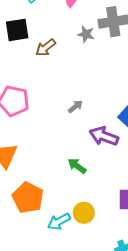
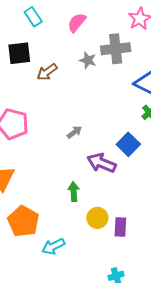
green arrow: (77, 166) -> (74, 192), turned 48
yellow circle: (84, 213) -> (97, 218), moved

